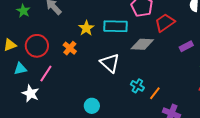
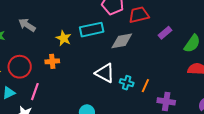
red trapezoid: (165, 23) -> (139, 15), turned 35
orange cross: (70, 48) -> (52, 61), turned -32
white triangle: (110, 63) -> (105, 73), moved

